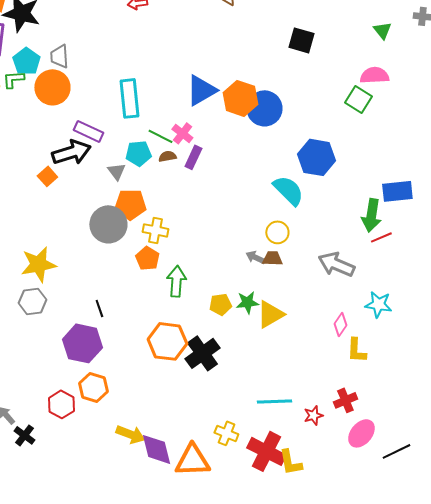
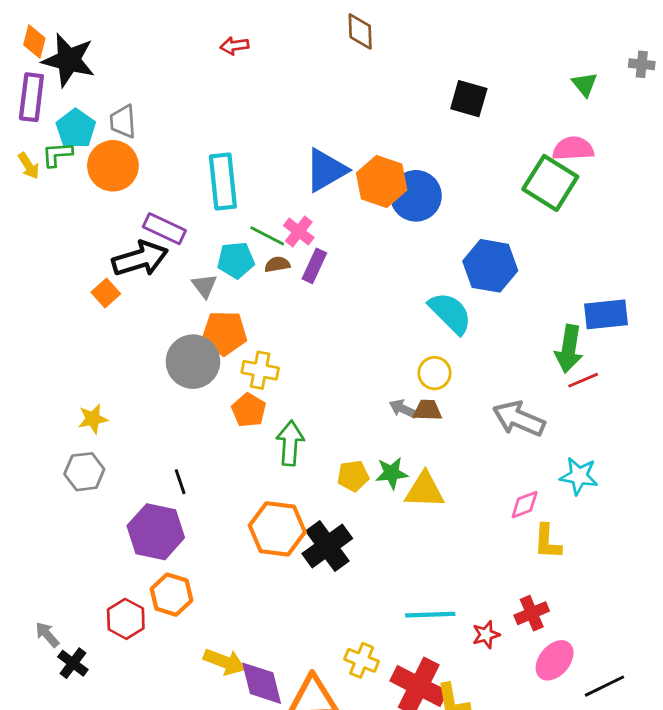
green square: (358, 99) -> (550, 183), size x1.4
yellow star: (38, 264) -> (93, 419), size x0.6
yellow triangle: (270, 314) -> (425, 490), turned 32
pink diamond: (340, 324) -> (525, 505), turned 35

